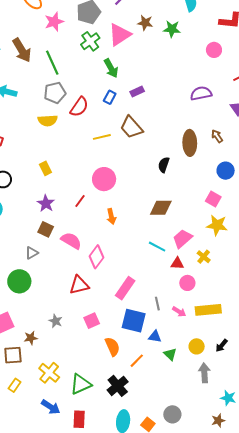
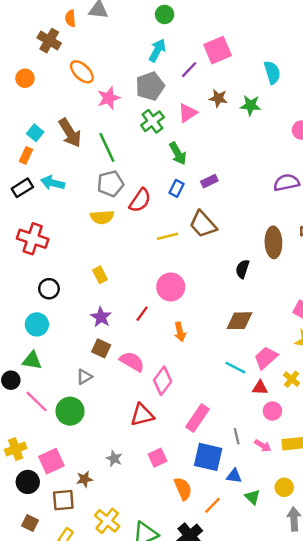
pink triangle: (120, 35) -> (188, 113), size x0.7

